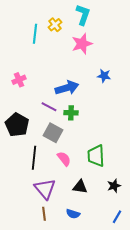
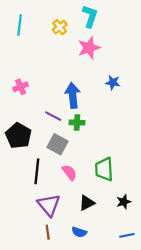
cyan line: (35, 34) -> (20, 25), moved
blue arrow: (67, 88) -> (73, 95), turned -80
black triangle: (80, 187) -> (87, 203), turned -35
blue line: (117, 217) -> (127, 235), turned 48

